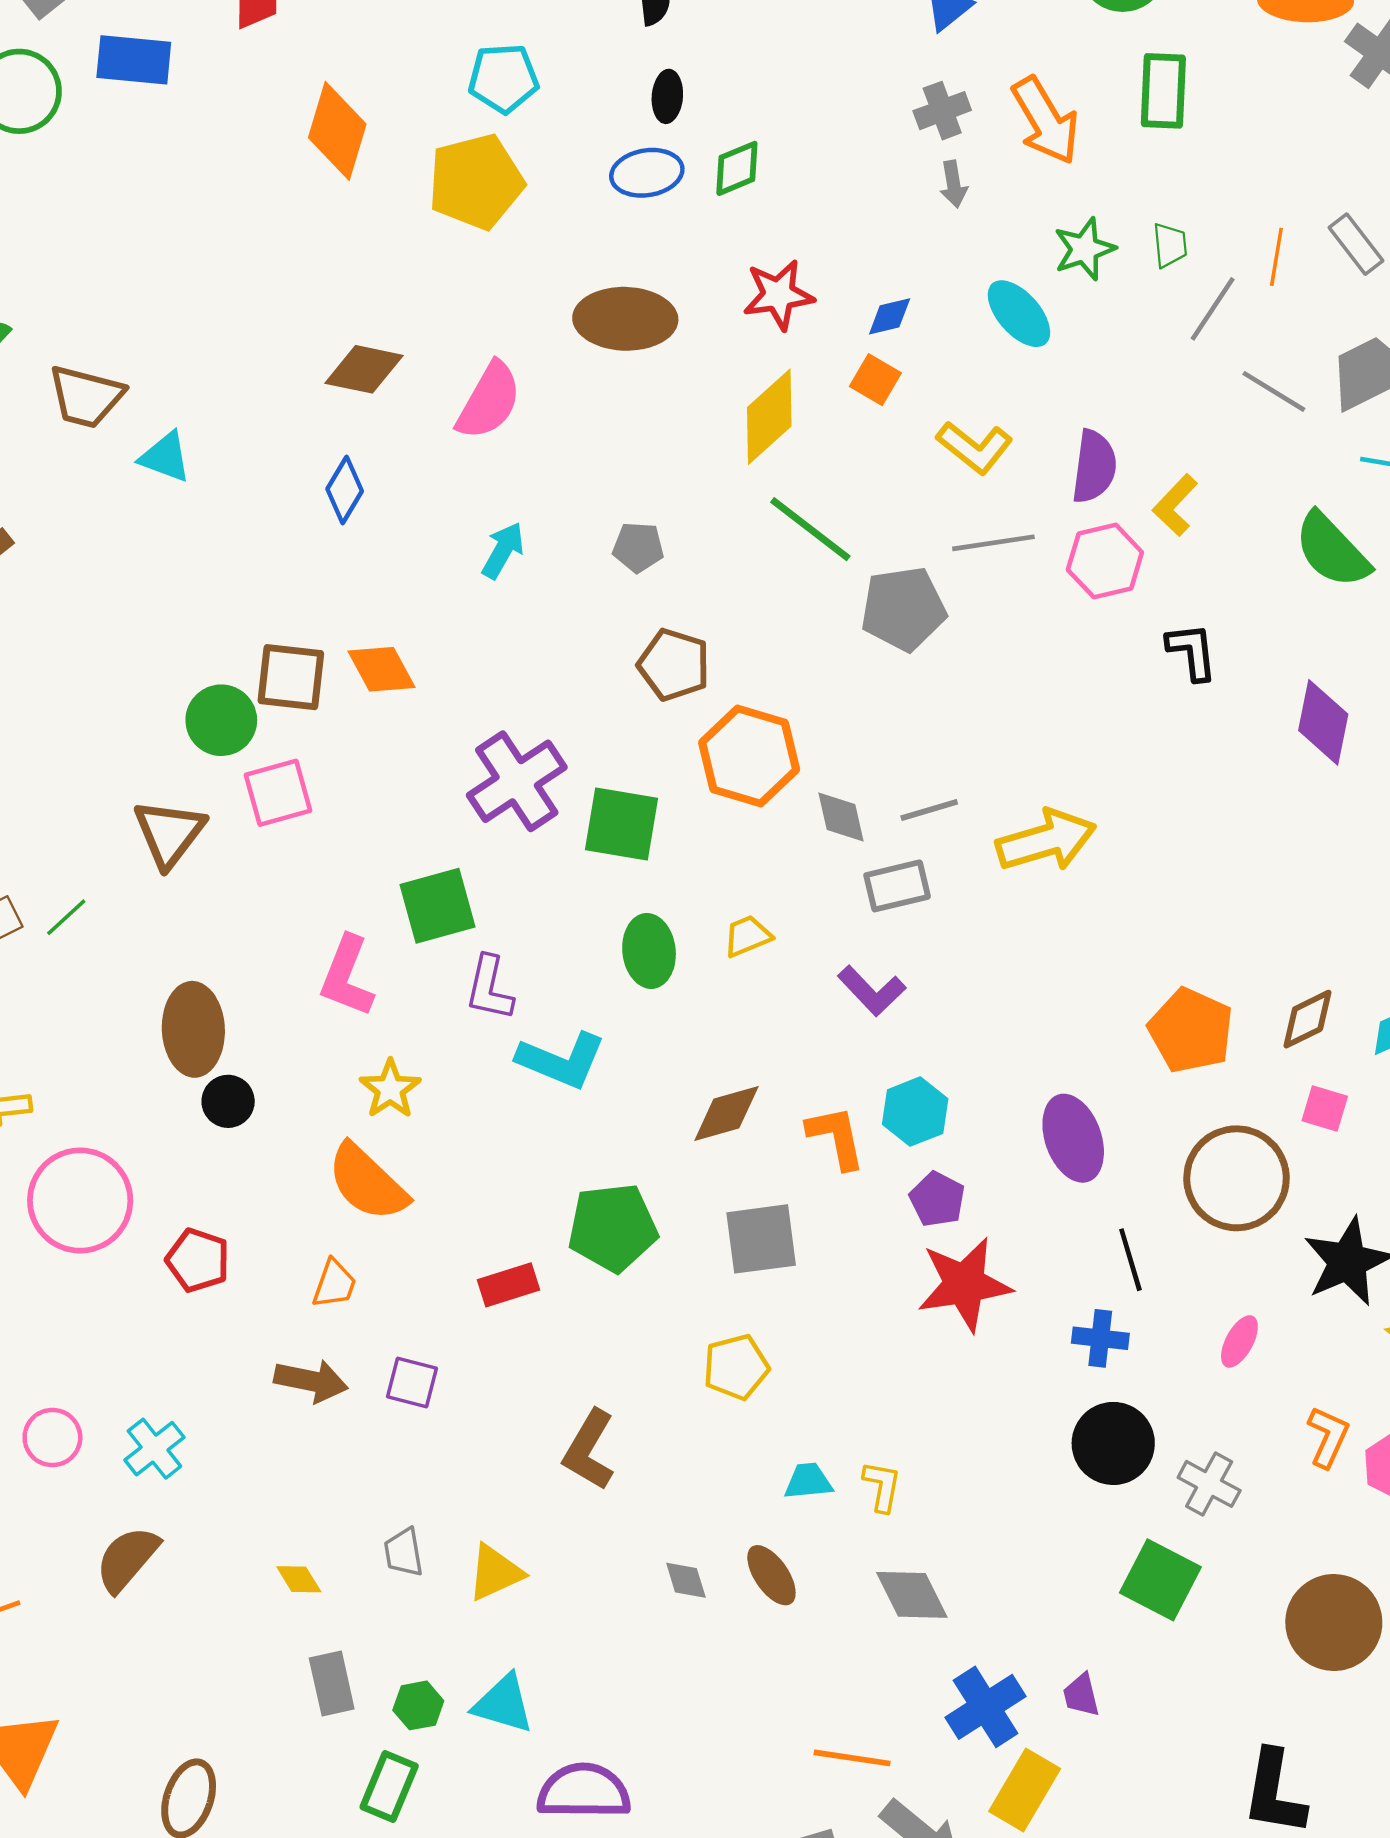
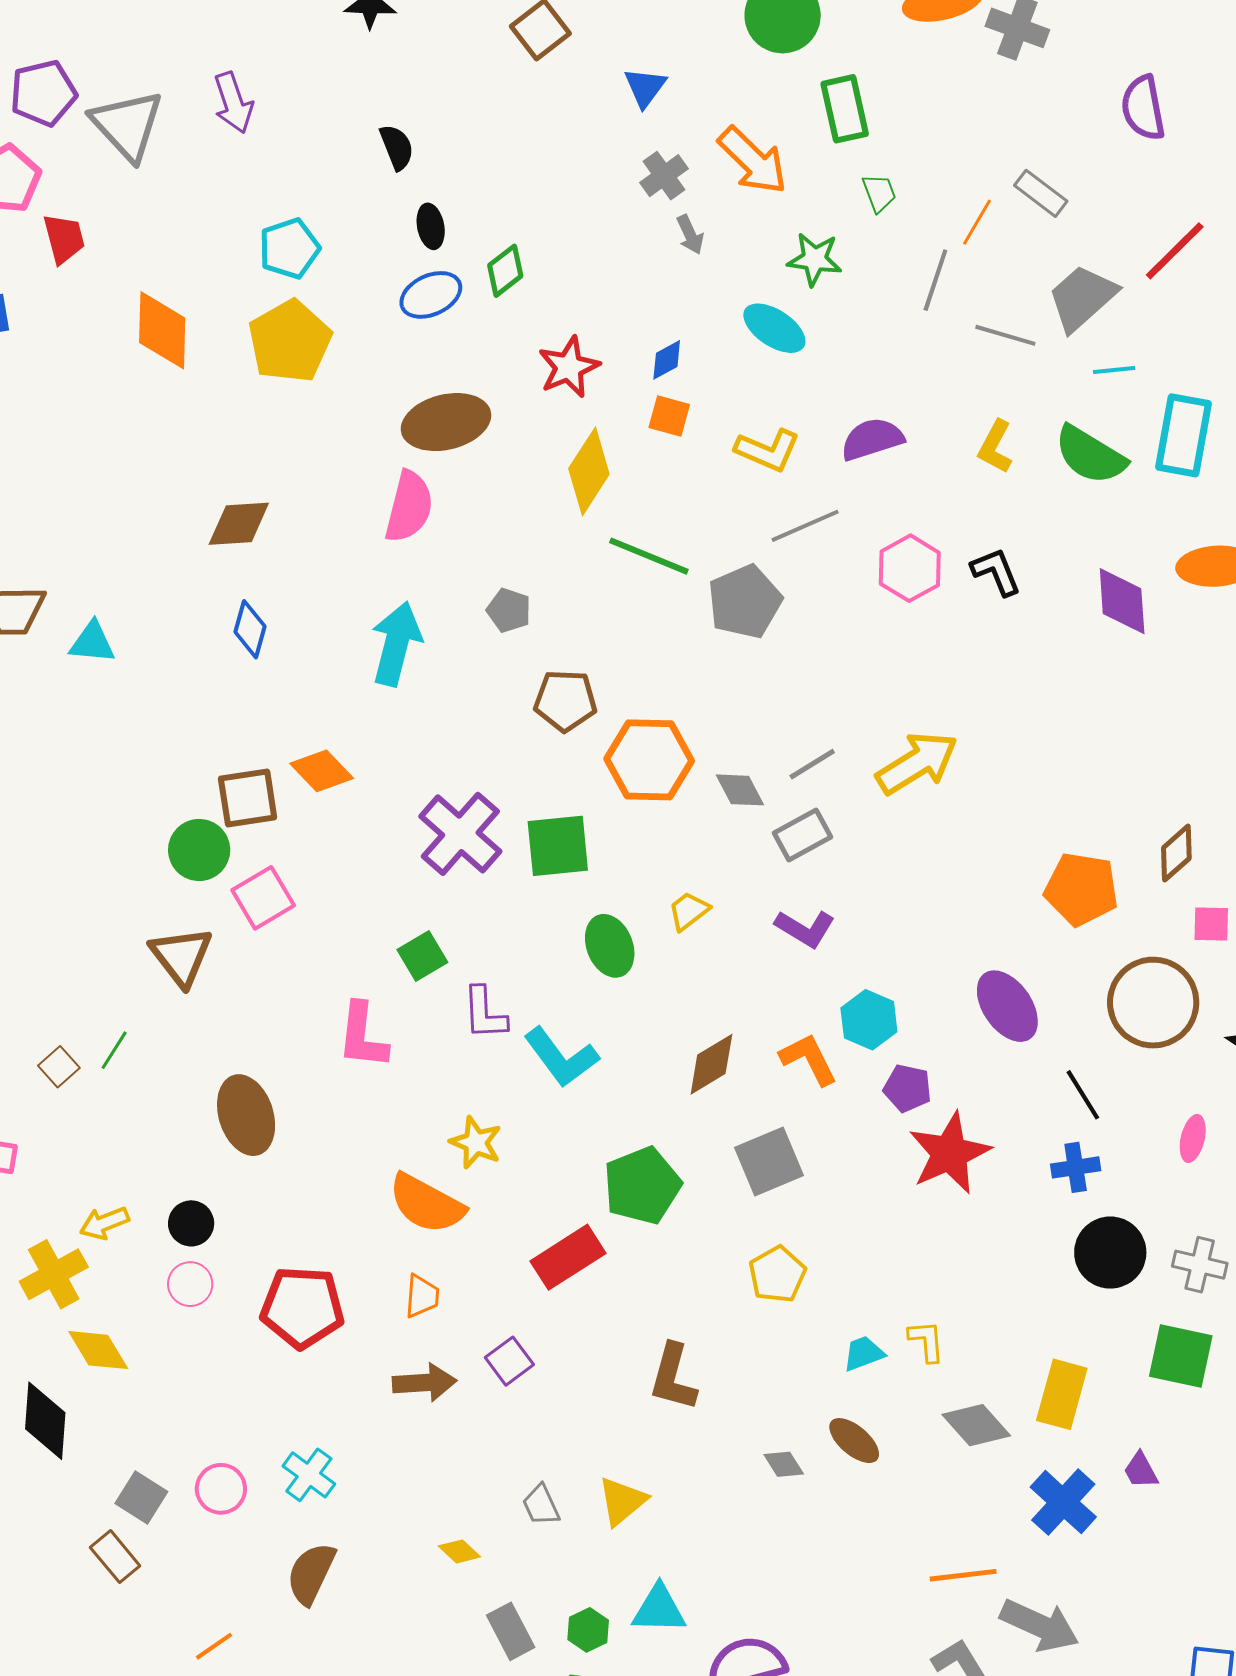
green trapezoid: (1170, 245) -> (879, 193), moved
green star: (1084, 249) -> (815, 259), turned -30
orange line: (1276, 257) -> (977, 222), turned 36
pink semicircle: (489, 401) -> (409, 507), moved
purple semicircle: (1094, 467) -> (872, 439), turned -100
yellow L-shape: (1175, 505) -> (995, 447), moved
gray pentagon: (638, 547) -> (509, 610), turned 30
cyan arrow: (503, 550) -> (396, 644), size x1.6
pink hexagon: (1105, 561) -> (910, 568), moved
green square: (438, 906) -> (422, 956), size x0.7
cyan L-shape: (561, 1060) -> (561, 1057), turned 46
yellow star: (390, 1089) -> (476, 1143), moved
black circle: (228, 1101) -> (191, 1223), moved
pink circle: (80, 1200) -> (190, 1284), size x0.5
red pentagon: (198, 1260) -> (302, 1307), size x1.5
red rectangle: (509, 1285) -> (568, 1257), size x1.4
purple square: (412, 1383) -> (509, 1361), turned -36
yellow rectangle: (1025, 1790) -> (1062, 1394), moved

